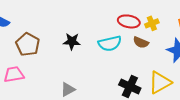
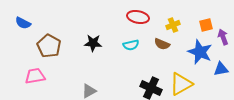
red ellipse: (129, 21) -> (138, 17), moved
cyan semicircle: (110, 43) -> (131, 45), size x0.7

